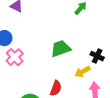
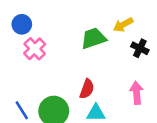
yellow arrow: (83, 72) -> (123, 25), moved

